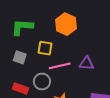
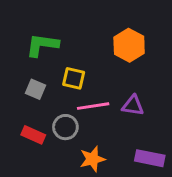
orange hexagon: (66, 24) -> (129, 45), moved

